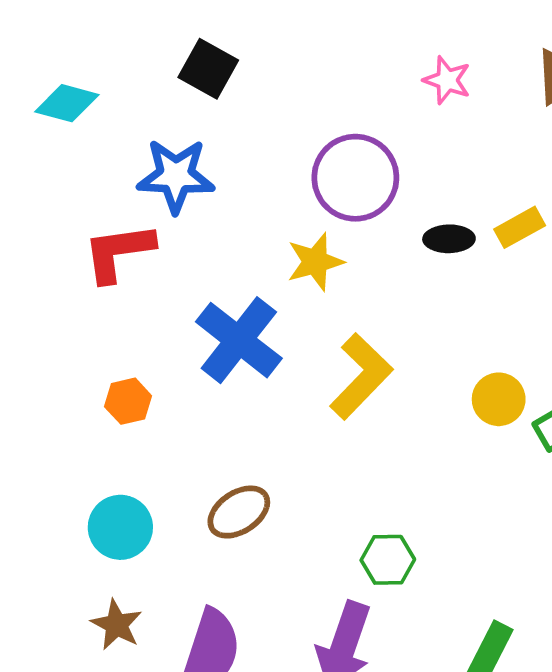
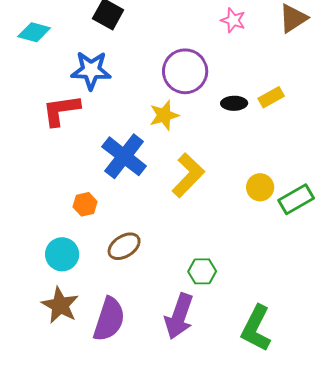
orange hexagon: (128, 401) -> (85, 204), moved
brown star: (117, 625) -> (60, 305), size x1.4

